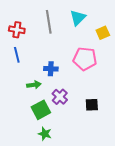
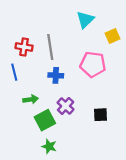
gray line: (49, 22) -> (50, 47), moved
red cross: (17, 30) -> (24, 47), moved
blue line: (17, 55) -> (14, 72), moved
green arrow: (34, 85) -> (31, 99), moved

